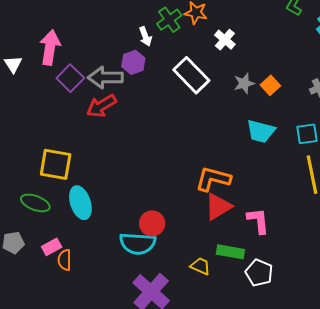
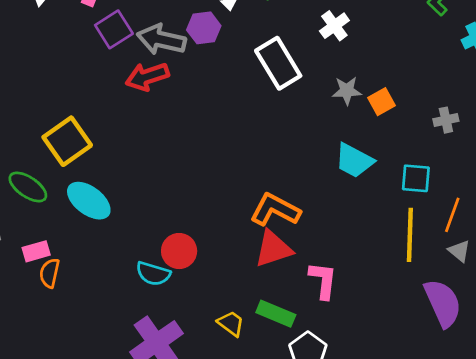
yellow square: (56, 164) -> (67, 141), turned 32
cyan ellipse: (80, 203) -> (89, 201), turned -48
cyan semicircle: (138, 244) -> (153, 274), size x0.7

